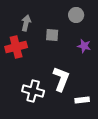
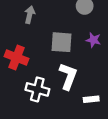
gray square: (52, 35) -> (62, 42), moved, size x1.5
red cross: (16, 47) -> (16, 58), moved, turned 35

